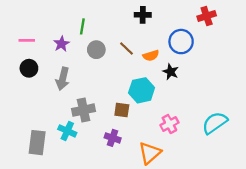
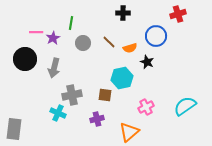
pink line: (27, 40) -> (36, 32), moved
black circle: (29, 68) -> (25, 59), size x1.5
purple cross: (113, 138) -> (97, 119), turned -32
gray rectangle: (37, 143) -> (14, 129), moved

